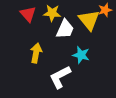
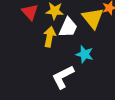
yellow arrow: (36, 53) -> (50, 37), moved

